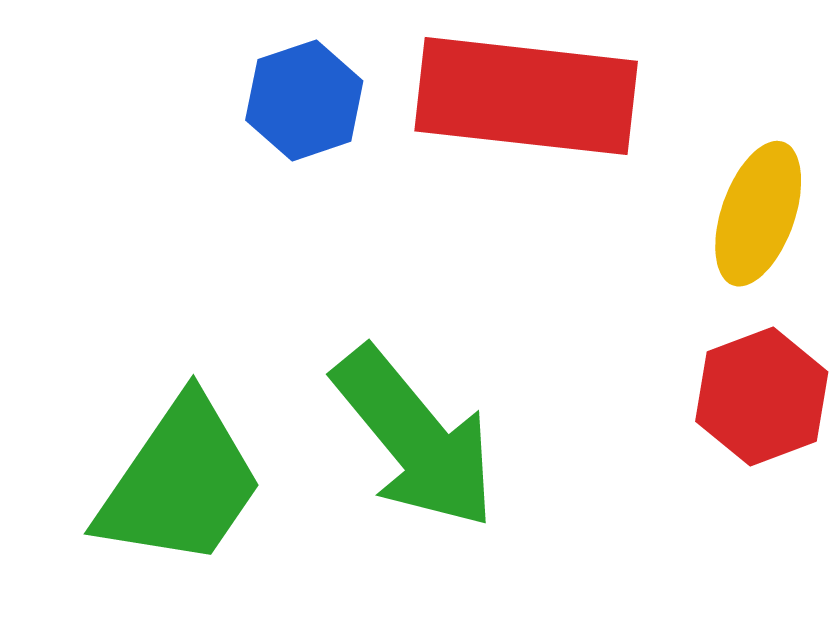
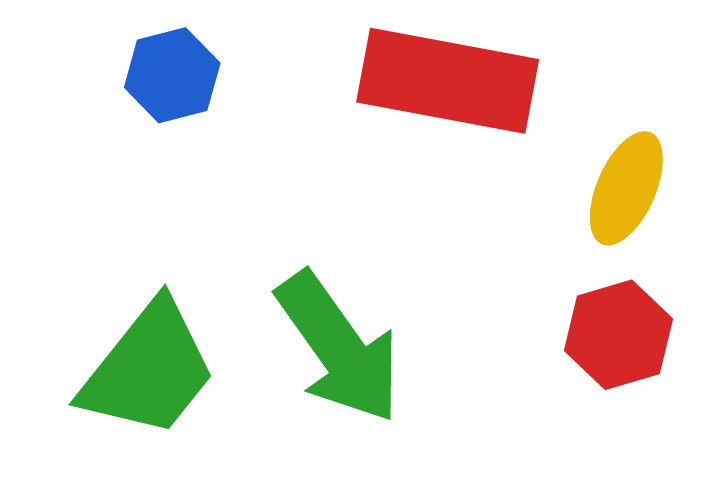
blue hexagon: (304, 100) -> (172, 75), moved

